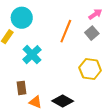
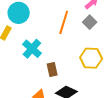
brown rectangle: (21, 88) -> (52, 69), moved

